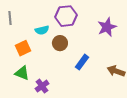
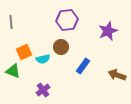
cyan semicircle: (42, 30) -> (43, 59), moved
green triangle: (22, 73) -> (13, 71), moved

